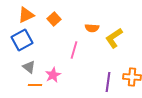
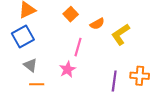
orange square: (54, 19) -> (71, 14), moved
orange semicircle: (92, 28) -> (97, 24), turned -32
pink star: (53, 75) -> (67, 69), moved

